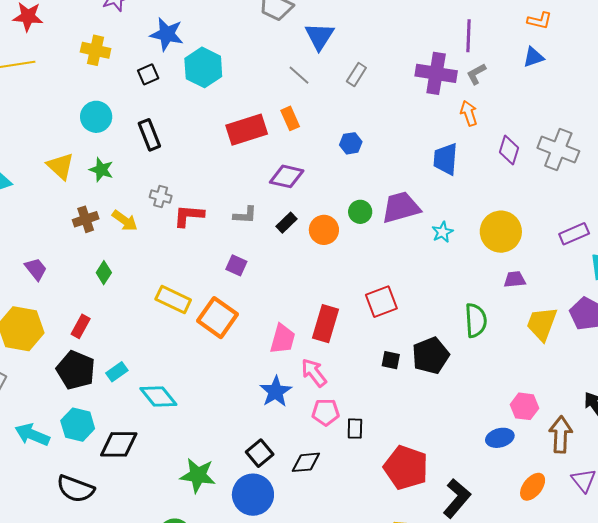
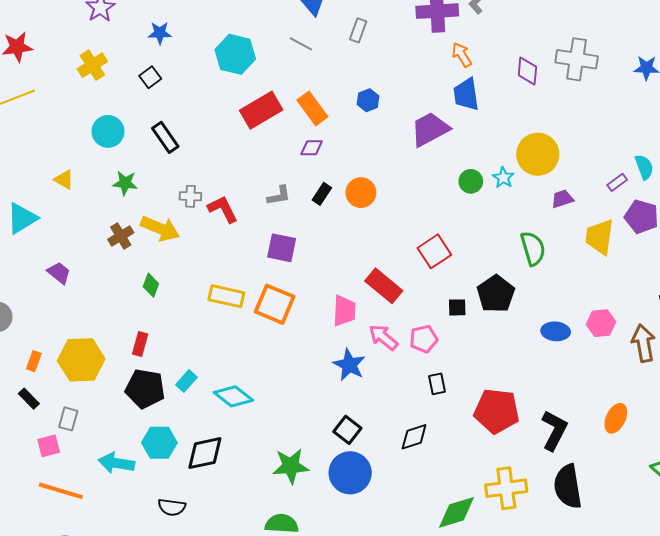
blue star: (167, 34) -> (160, 33), size x0.7
yellow cross: (96, 50) -> (92, 65), turned -32
cyan hexagon: (203, 67) -> (235, 54), moved
orange arrow: (469, 113) -> (462, 55), moved
orange rectangle: (290, 118) -> (312, 108), moved, size x1.4
yellow triangle: (60, 166) -> (64, 180), moved, size x0.7
purple diamond: (287, 176) -> (312, 148), size x0.7
purple trapezoid: (401, 207) -> (430, 129), moved
green circle: (360, 212) -> (471, 181), moved
red L-shape: (189, 216) -> (223, 209), turned 72
yellow arrow: (125, 221) -> (160, 229), size x1.4
cyan star: (442, 232) -> (503, 178), moved
purple rectangle: (574, 234) -> (617, 182), moved, size x0.7
purple square: (236, 265) -> (282, 248), size x1.4
purple trapezoid: (36, 269) -> (59, 273), moved
red rectangle: (325, 324) -> (384, 286), turned -54
pink pentagon: (326, 412) -> (424, 339), moved
blue ellipse: (500, 438) -> (556, 331), moved, turned 32
black diamond: (306, 462) -> (414, 437), moved
orange ellipse: (533, 487) -> (616, 418), moved
black semicircle: (76, 489) -> (172, 507), size x0.7

